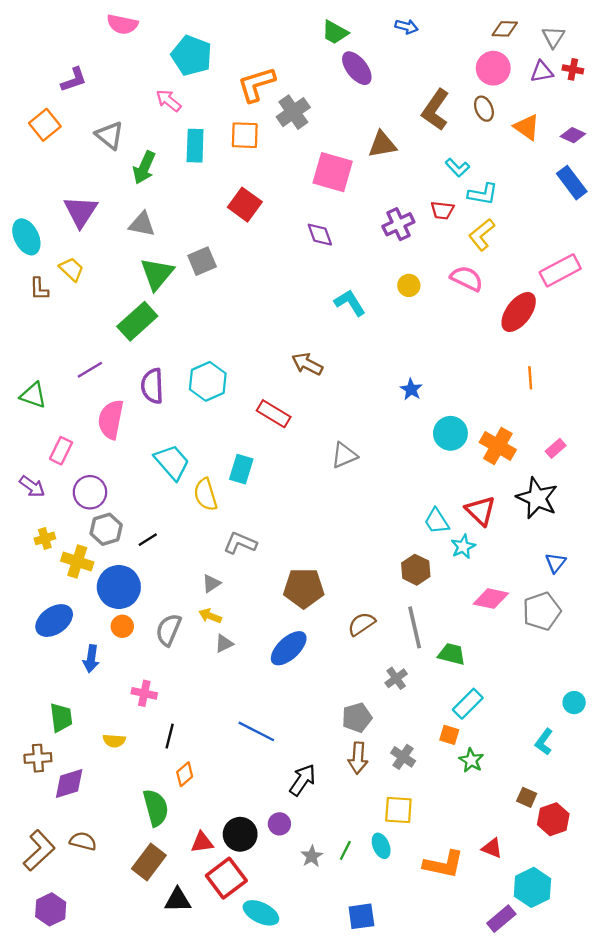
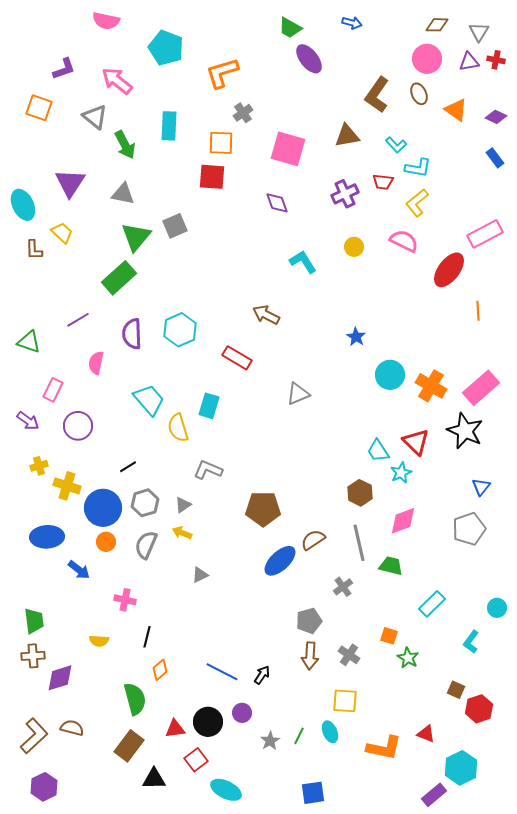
pink arrow: (169, 101) -> (117, 81), moved, size x1.4
gray cross: (293, 112) -> (243, 113), moved, size x0.7
orange square: (45, 125) -> (39, 108), turned -32
orange square: (245, 135) -> (221, 143), moved
brown triangle: (382, 144) -> (347, 136), moved
green arrow: (144, 168) -> (125, 145), turned -52
blue rectangle: (572, 183) -> (495, 158), size x0.7
red square: (245, 205) -> (212, 177), turned -32
orange line: (530, 378) -> (478, 311), moved
pink semicircle: (111, 419) -> (96, 363), size x0.7
pink rectangle: (556, 448) -> (481, 388), size x2.0
gray hexagon: (106, 529) -> (145, 503), moved
pink diamond: (491, 599) -> (403, 521), moved, turned -32
blue ellipse: (54, 621) -> (47, 537), turned 32
gray triangle: (224, 644) -> (200, 575), moved
blue ellipse: (289, 648) -> (280, 561), moved
blue arrow: (91, 659) -> (79, 570), turned -60
cyan rectangle: (468, 704) -> (432, 604), moved
green trapezoid: (61, 718) -> (34, 621), moved
blue line: (256, 731) -> (222, 672), moved
black arrow: (303, 780) -> (262, 675), size x0.7
red square: (226, 878) -> (196, 760), size x0.7

